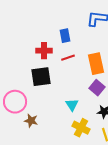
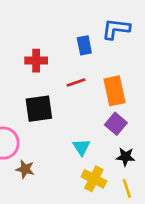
blue rectangle: (65, 36) -> (84, 45), moved
red cross: (44, 51) -> (36, 61), moved

